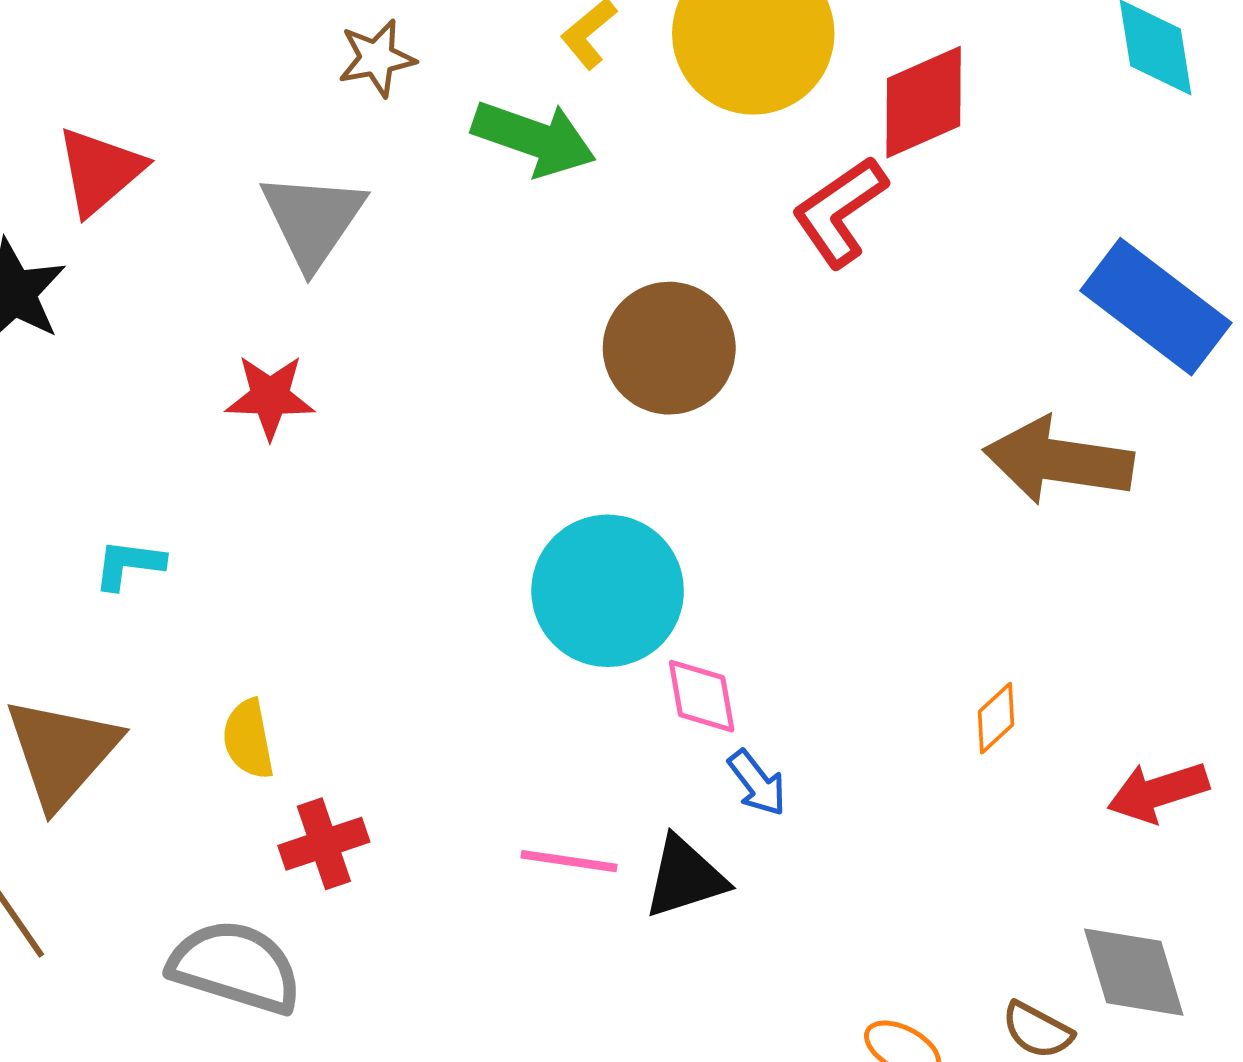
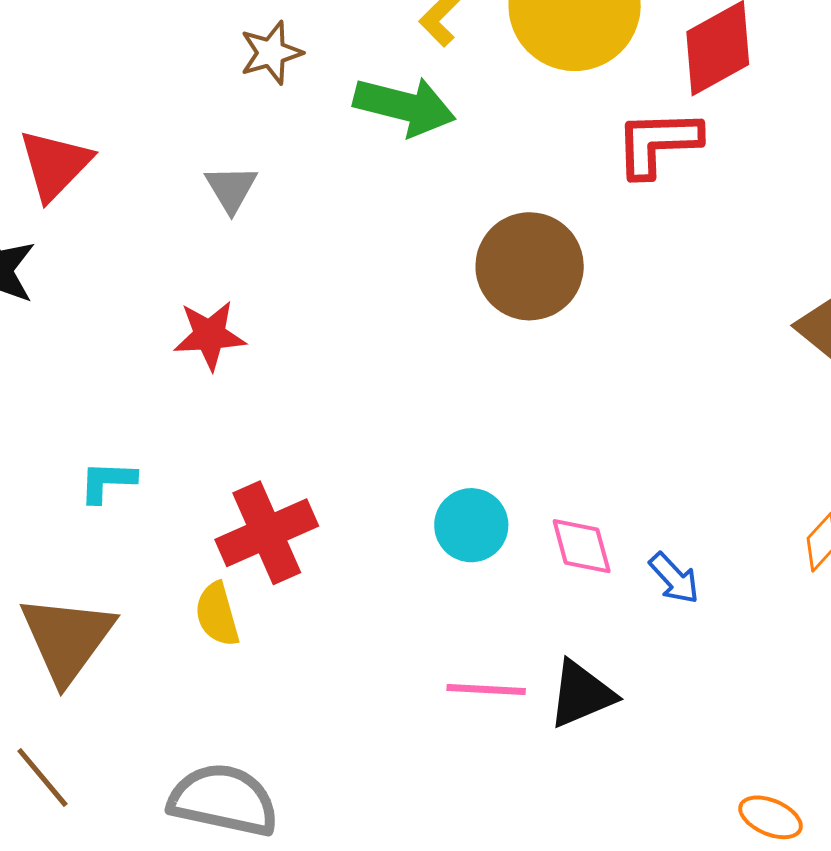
red L-shape: (840, 212) -> (658, 143), turned 38
gray triangle: (313, 220) -> (231, 189), size x0.6
cyan circle: (608, 591) -> (471, 525), moved, size x0.6
blue arrow: (757, 783) -> (674, 578), moved
red cross: (324, 844) -> (267, 533), moved, size x1.4

